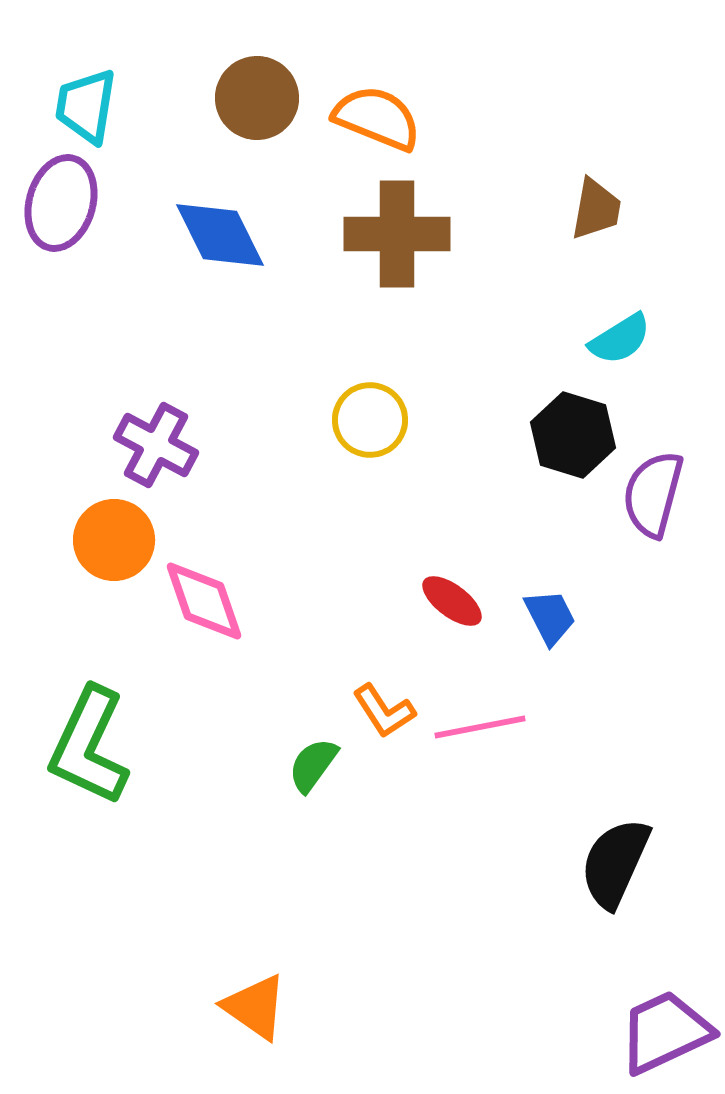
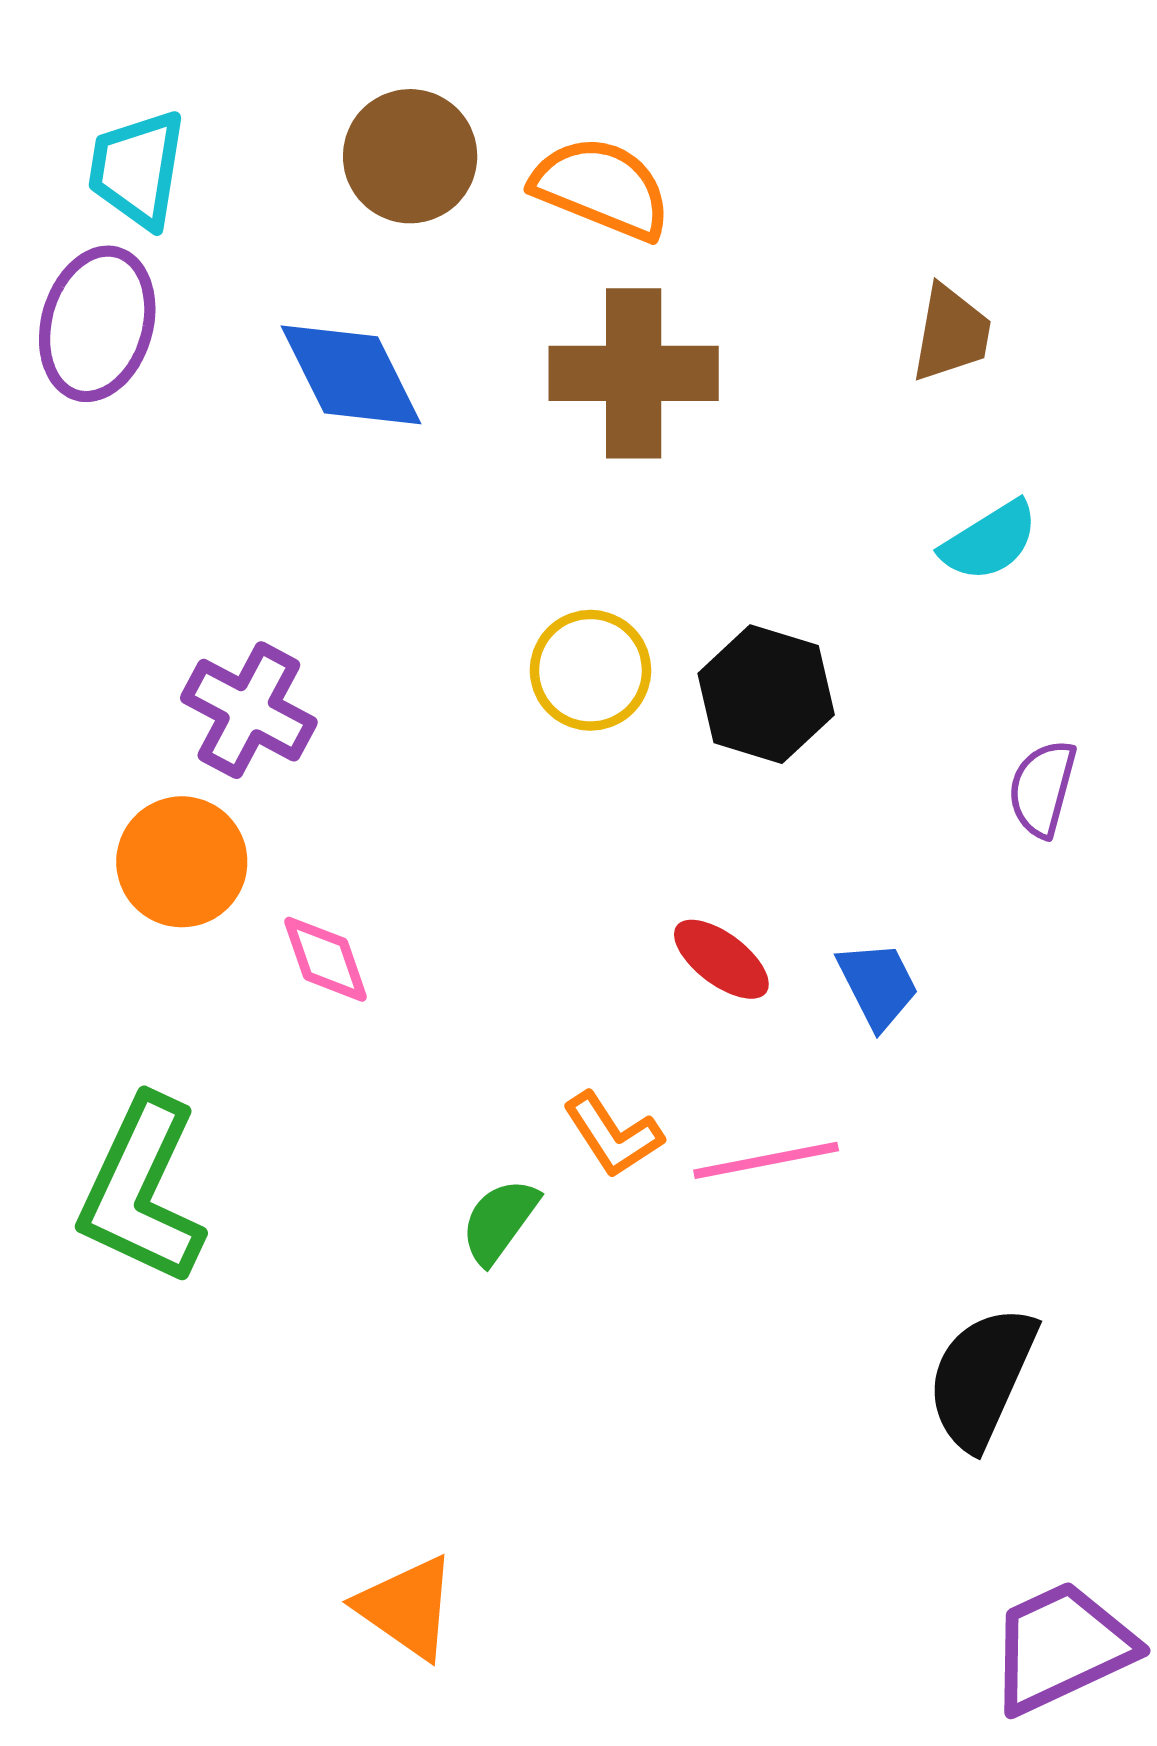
black hexagon: (573, 435) -> (766, 694), moved
purple semicircle: (653, 494) -> (1042, 788), size x0.7
pink diamond: (204, 601) -> (325, 959), size x0.7

